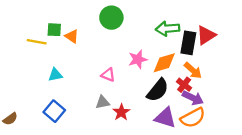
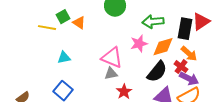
green arrow: (168, 29) -> (153, 22), moved
green square: (54, 30) -> (63, 17), turned -32
pink triangle: (108, 75) -> (112, 58), size x1.6
gray triangle: (103, 102) -> (111, 74), moved

